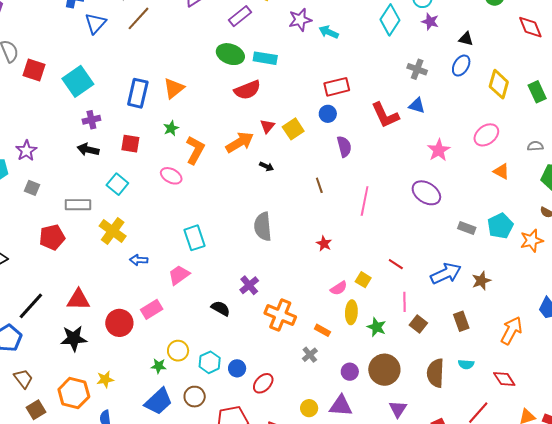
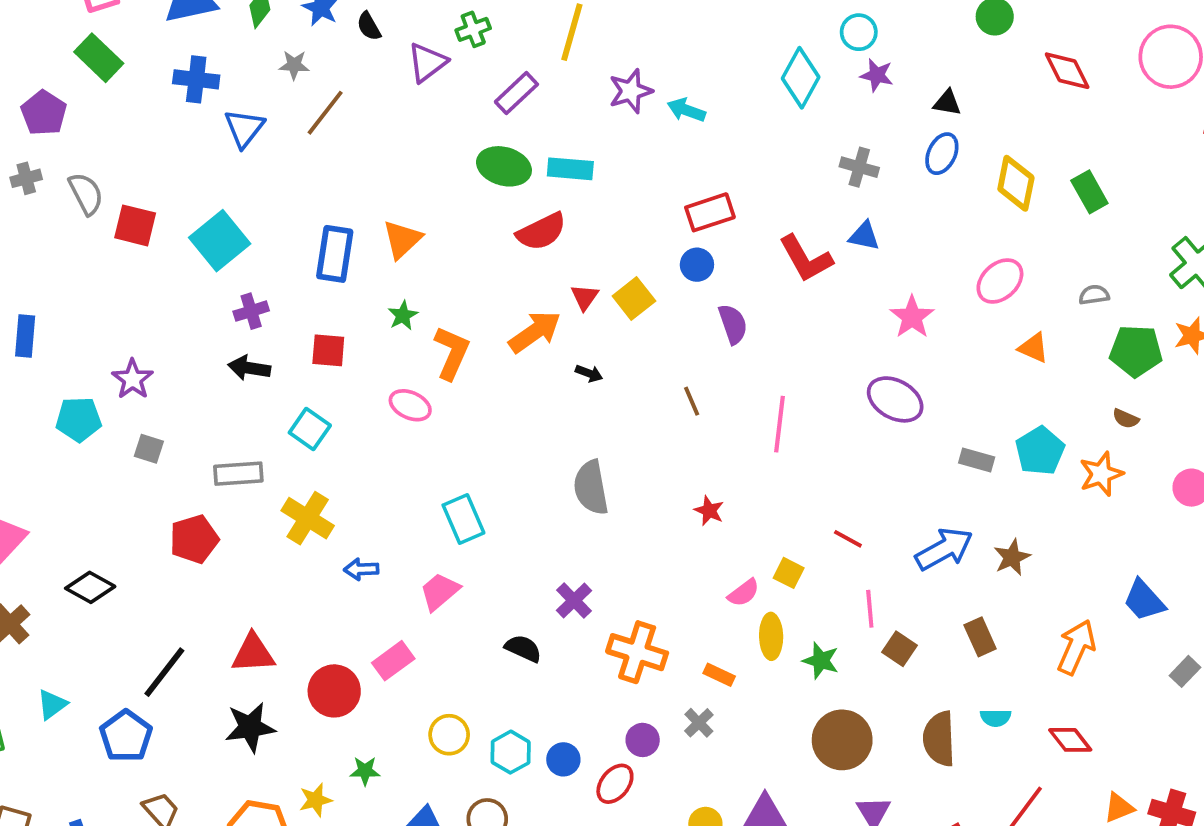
green star: (159, 366) -> (365, 771), moved
purple circle: (350, 372) -> (643, 740), moved

